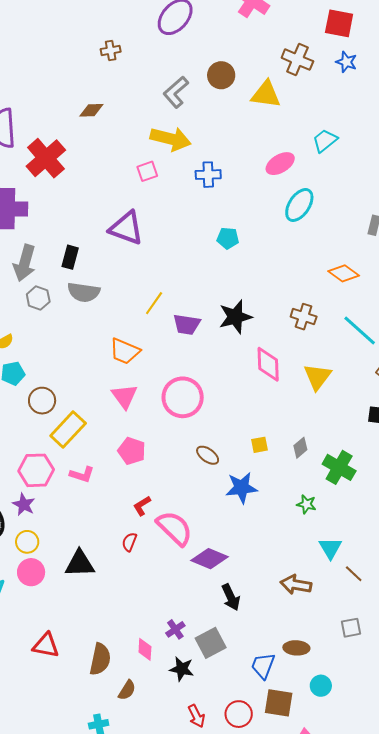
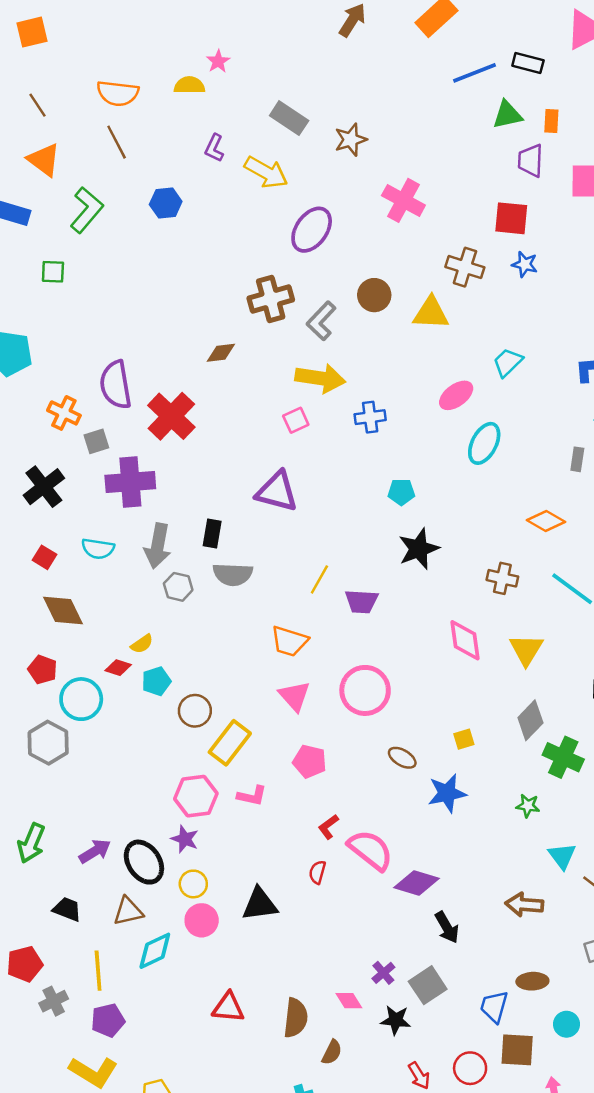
brown cross: (111, 50) -> (271, 299), moved, size x1.8
black star: (235, 317) -> (419, 549), moved
gray diamond: (300, 448) -> (530, 720), moved, size x1.5
pink diamond: (145, 649) -> (349, 1001), turned -30

